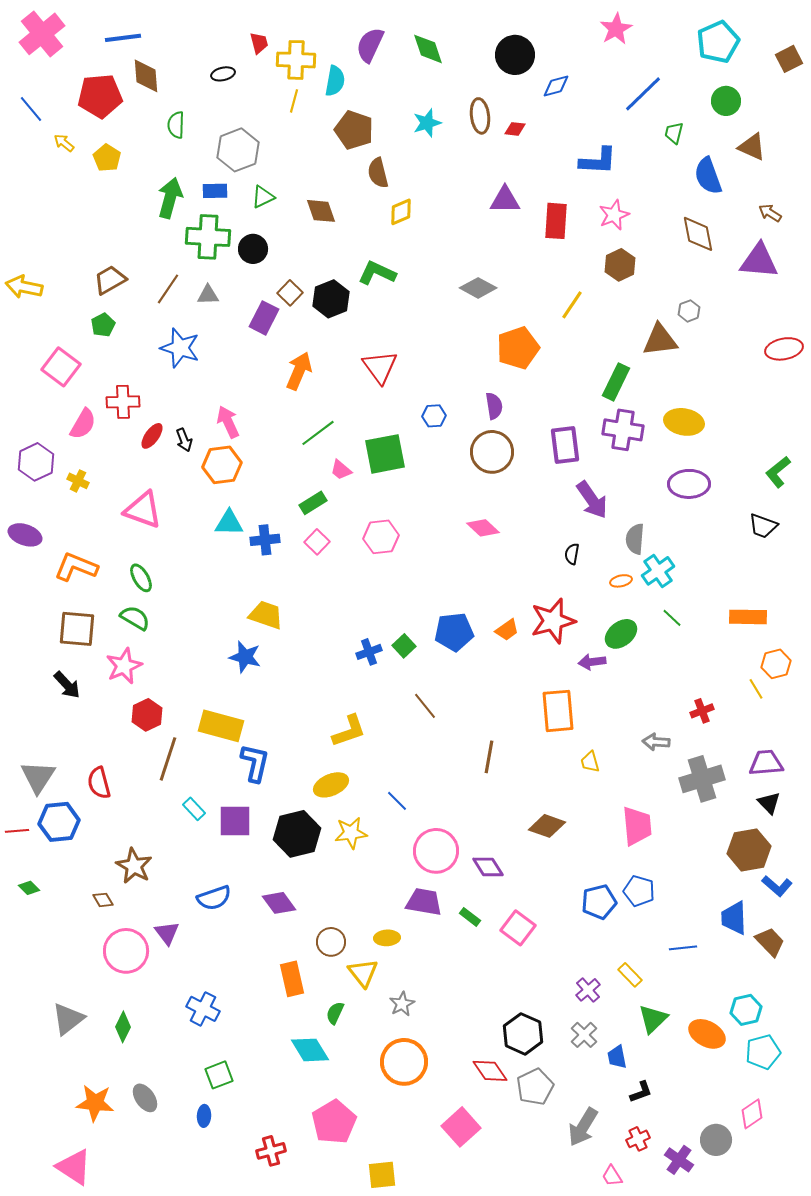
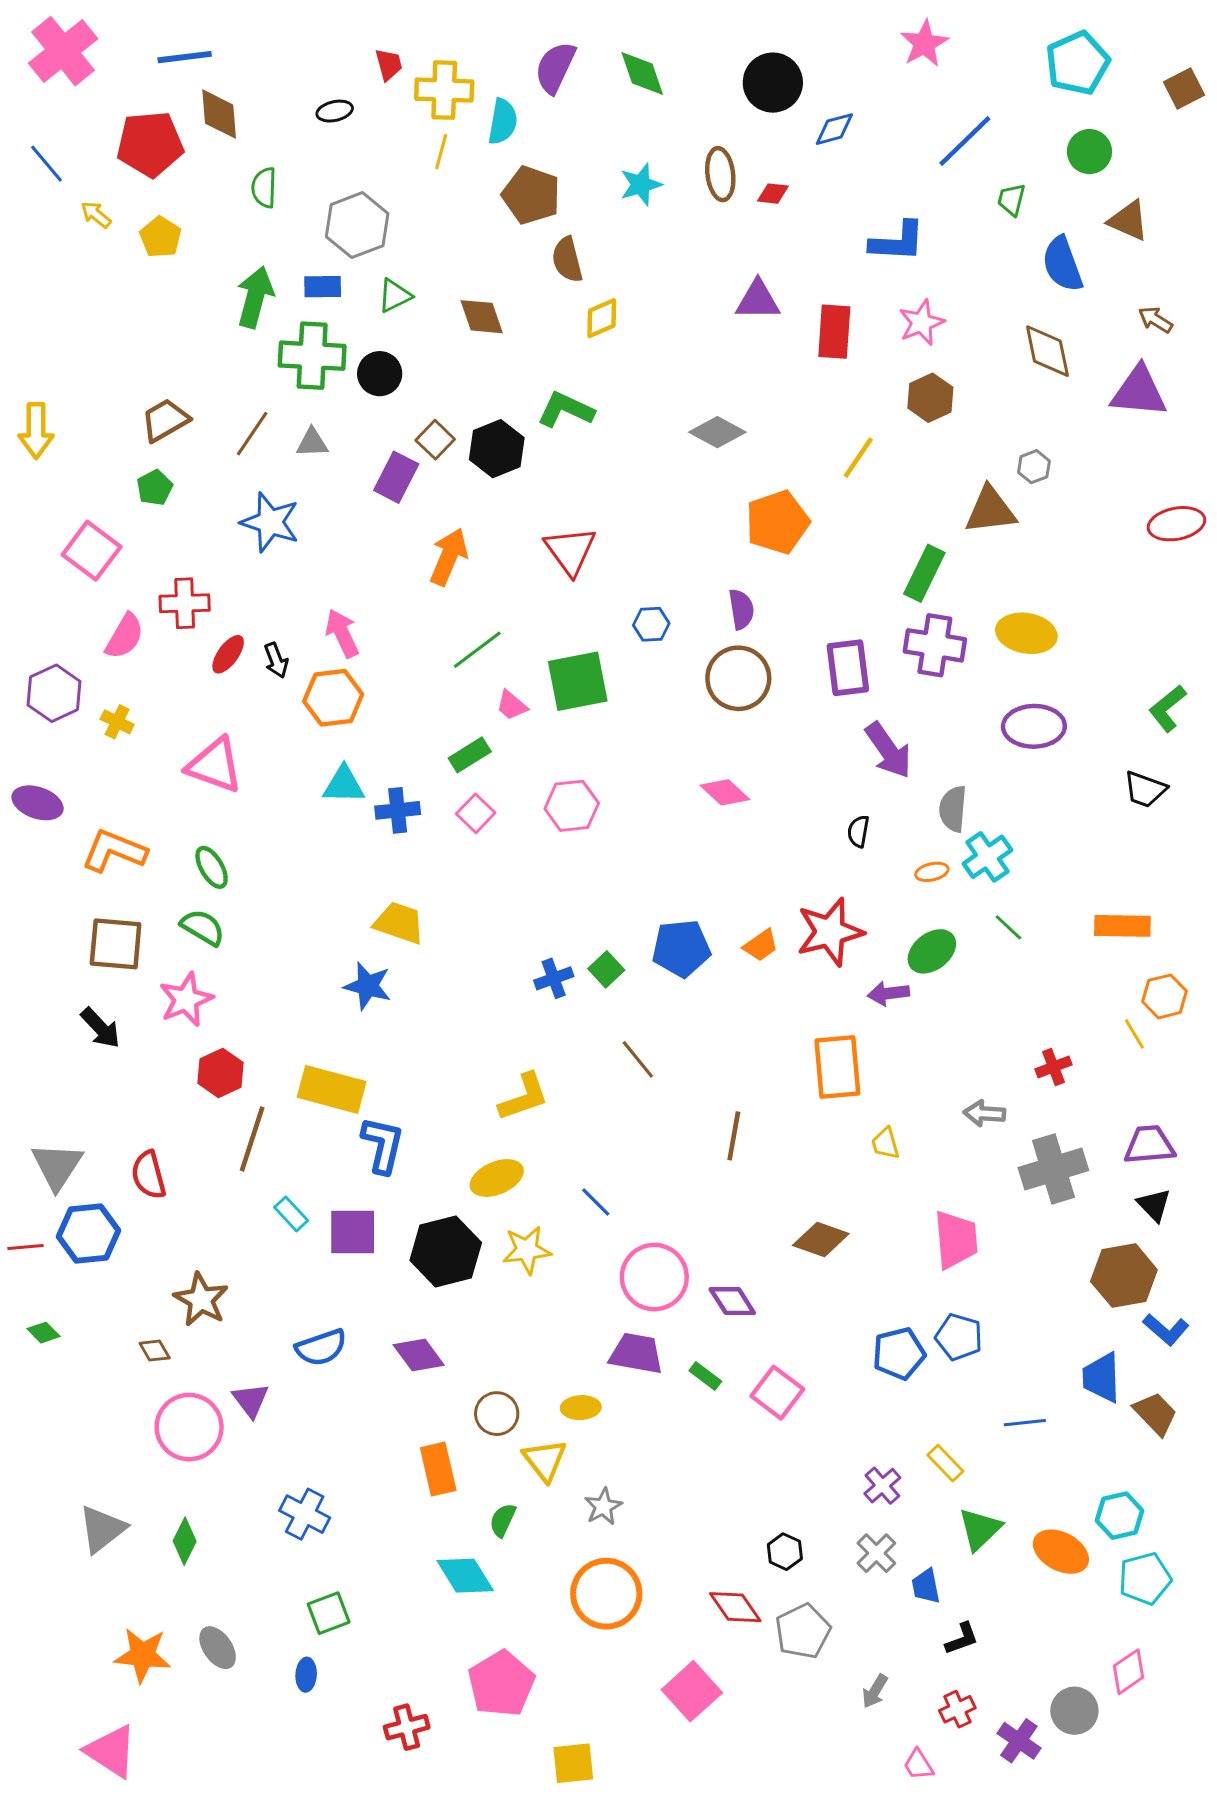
yellow arrow: (24, 287) -> (36, 431), turned -102
black hexagon: (523, 1034) -> (785, 1552), size x0.6
gray arrow: (583, 1127) -> (875, 1691), size x0.6

